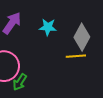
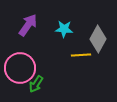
yellow line: (76, 56) -> (81, 55), moved

